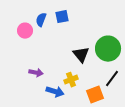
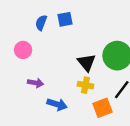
pink circle: (25, 31) -> (23, 50), moved
yellow cross: (71, 80) -> (85, 85), moved, turned 32

